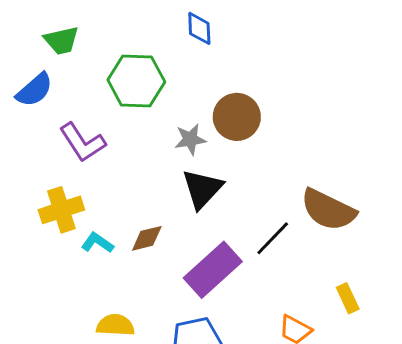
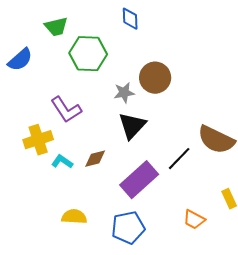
green trapezoid: (61, 40) -> (56, 27), moved
purple L-shape: (82, 142) -> (66, 110), moved

